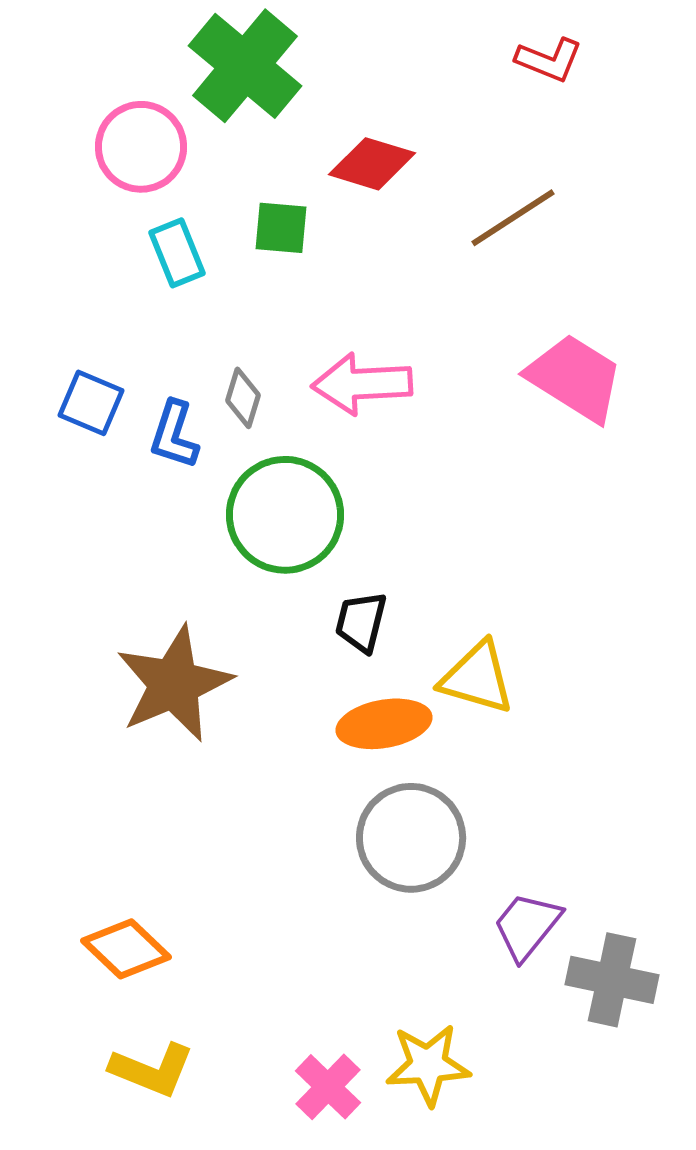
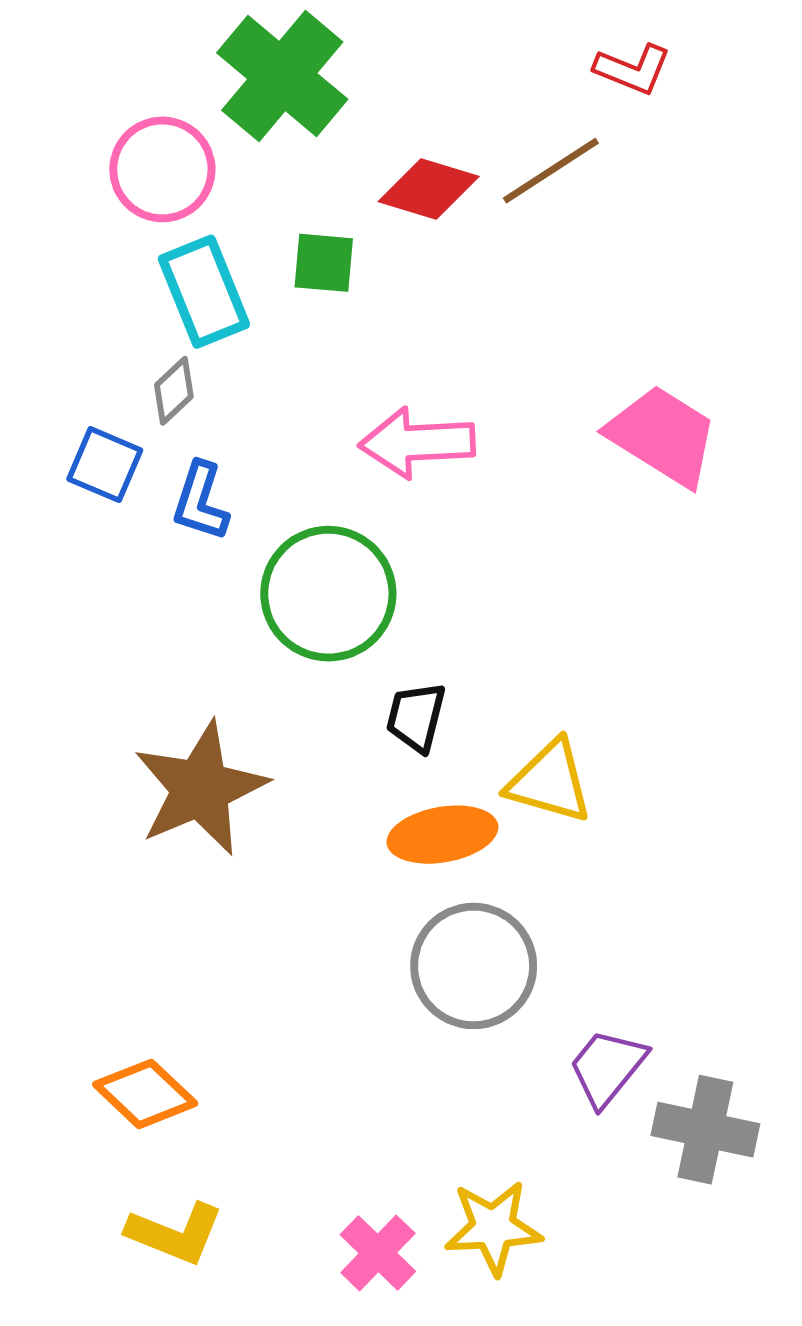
brown line: (513, 218) -> (551, 171), moved
cyan rectangle: (177, 253) -> (204, 292), size x1.4
gray diamond: (243, 398) -> (174, 391), moved, turned 30

